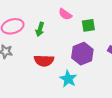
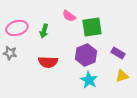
green square: (88, 25) -> (92, 27), size x1.5
cyan star: (68, 79) -> (89, 80), moved

